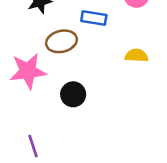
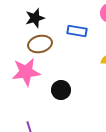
brown ellipse: (61, 41) -> (40, 44), moved

